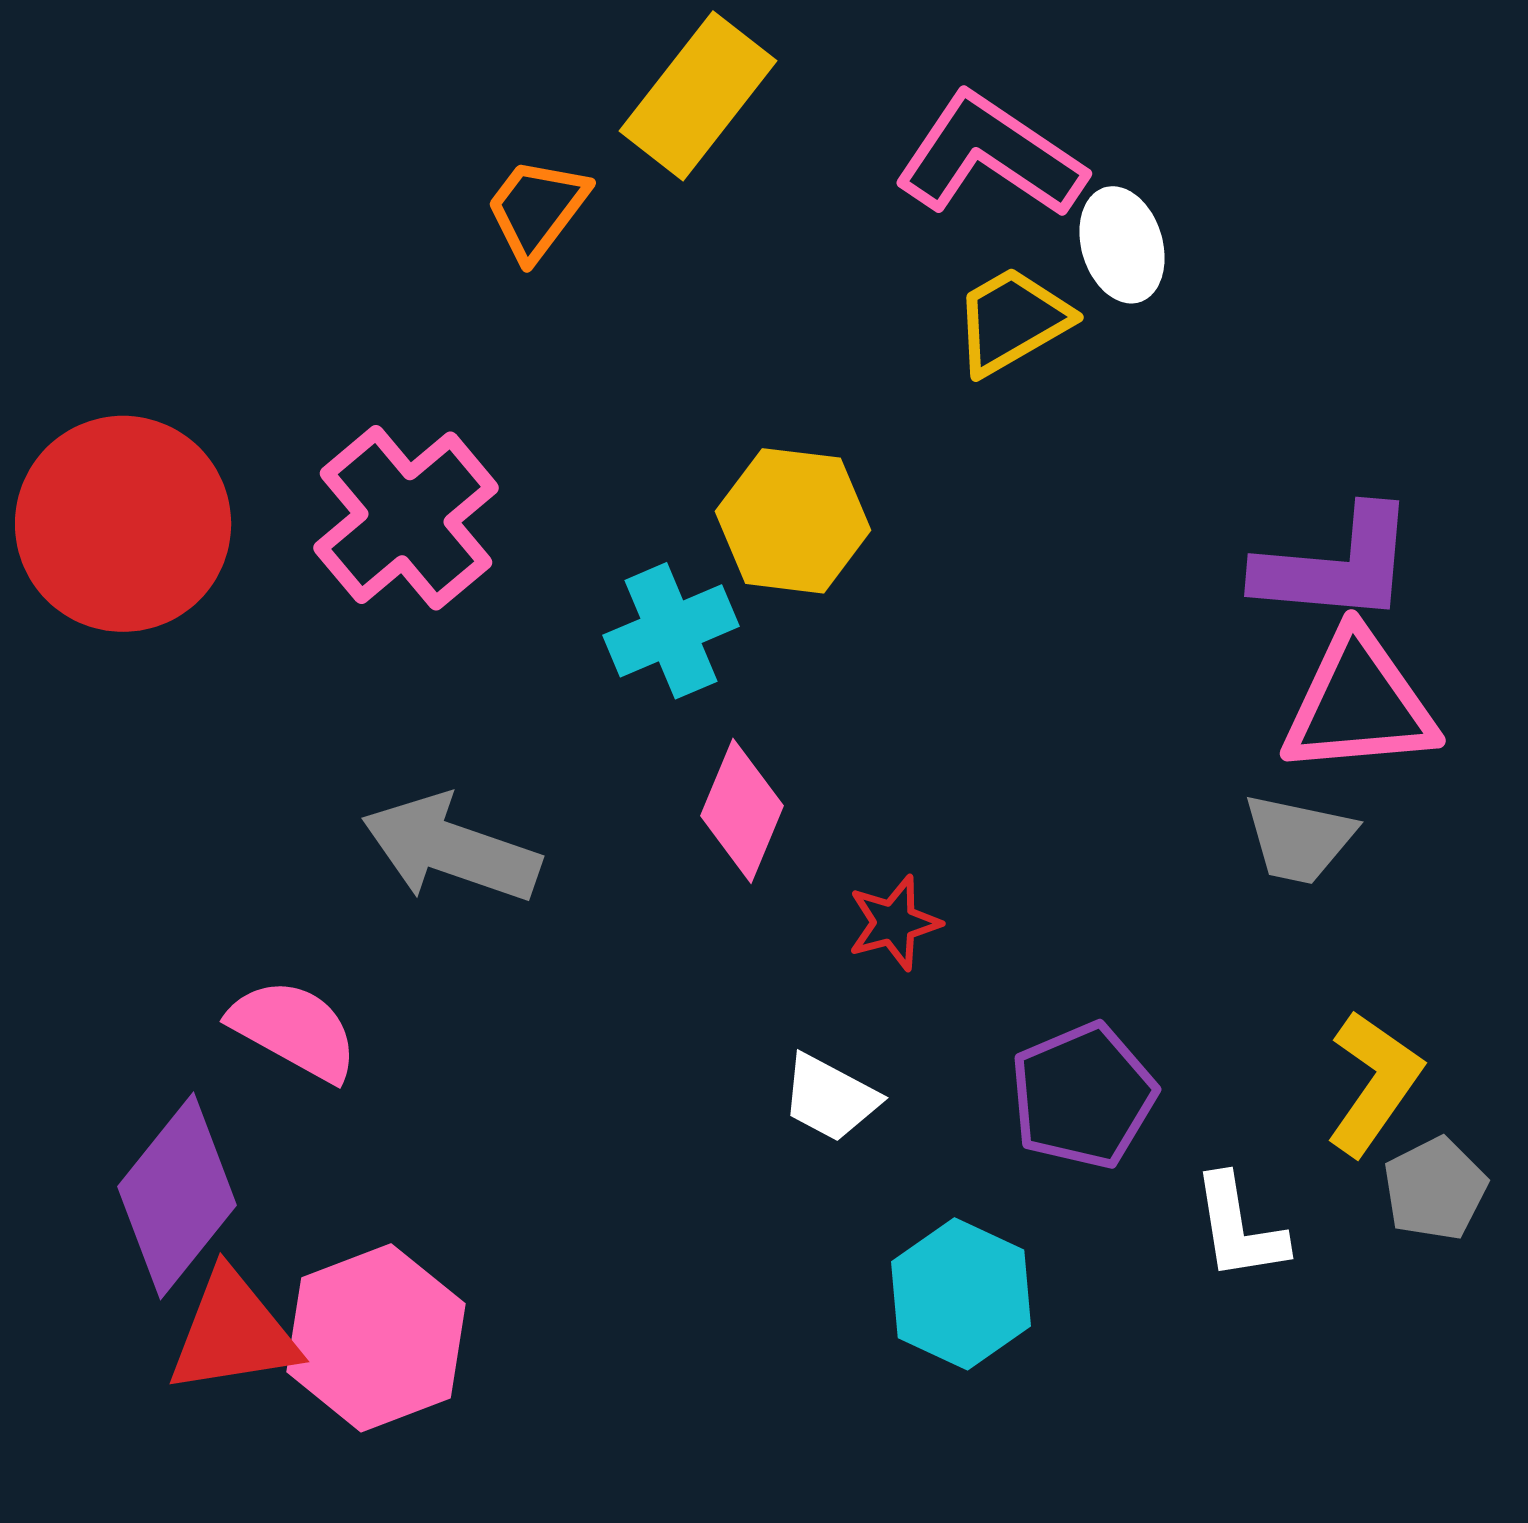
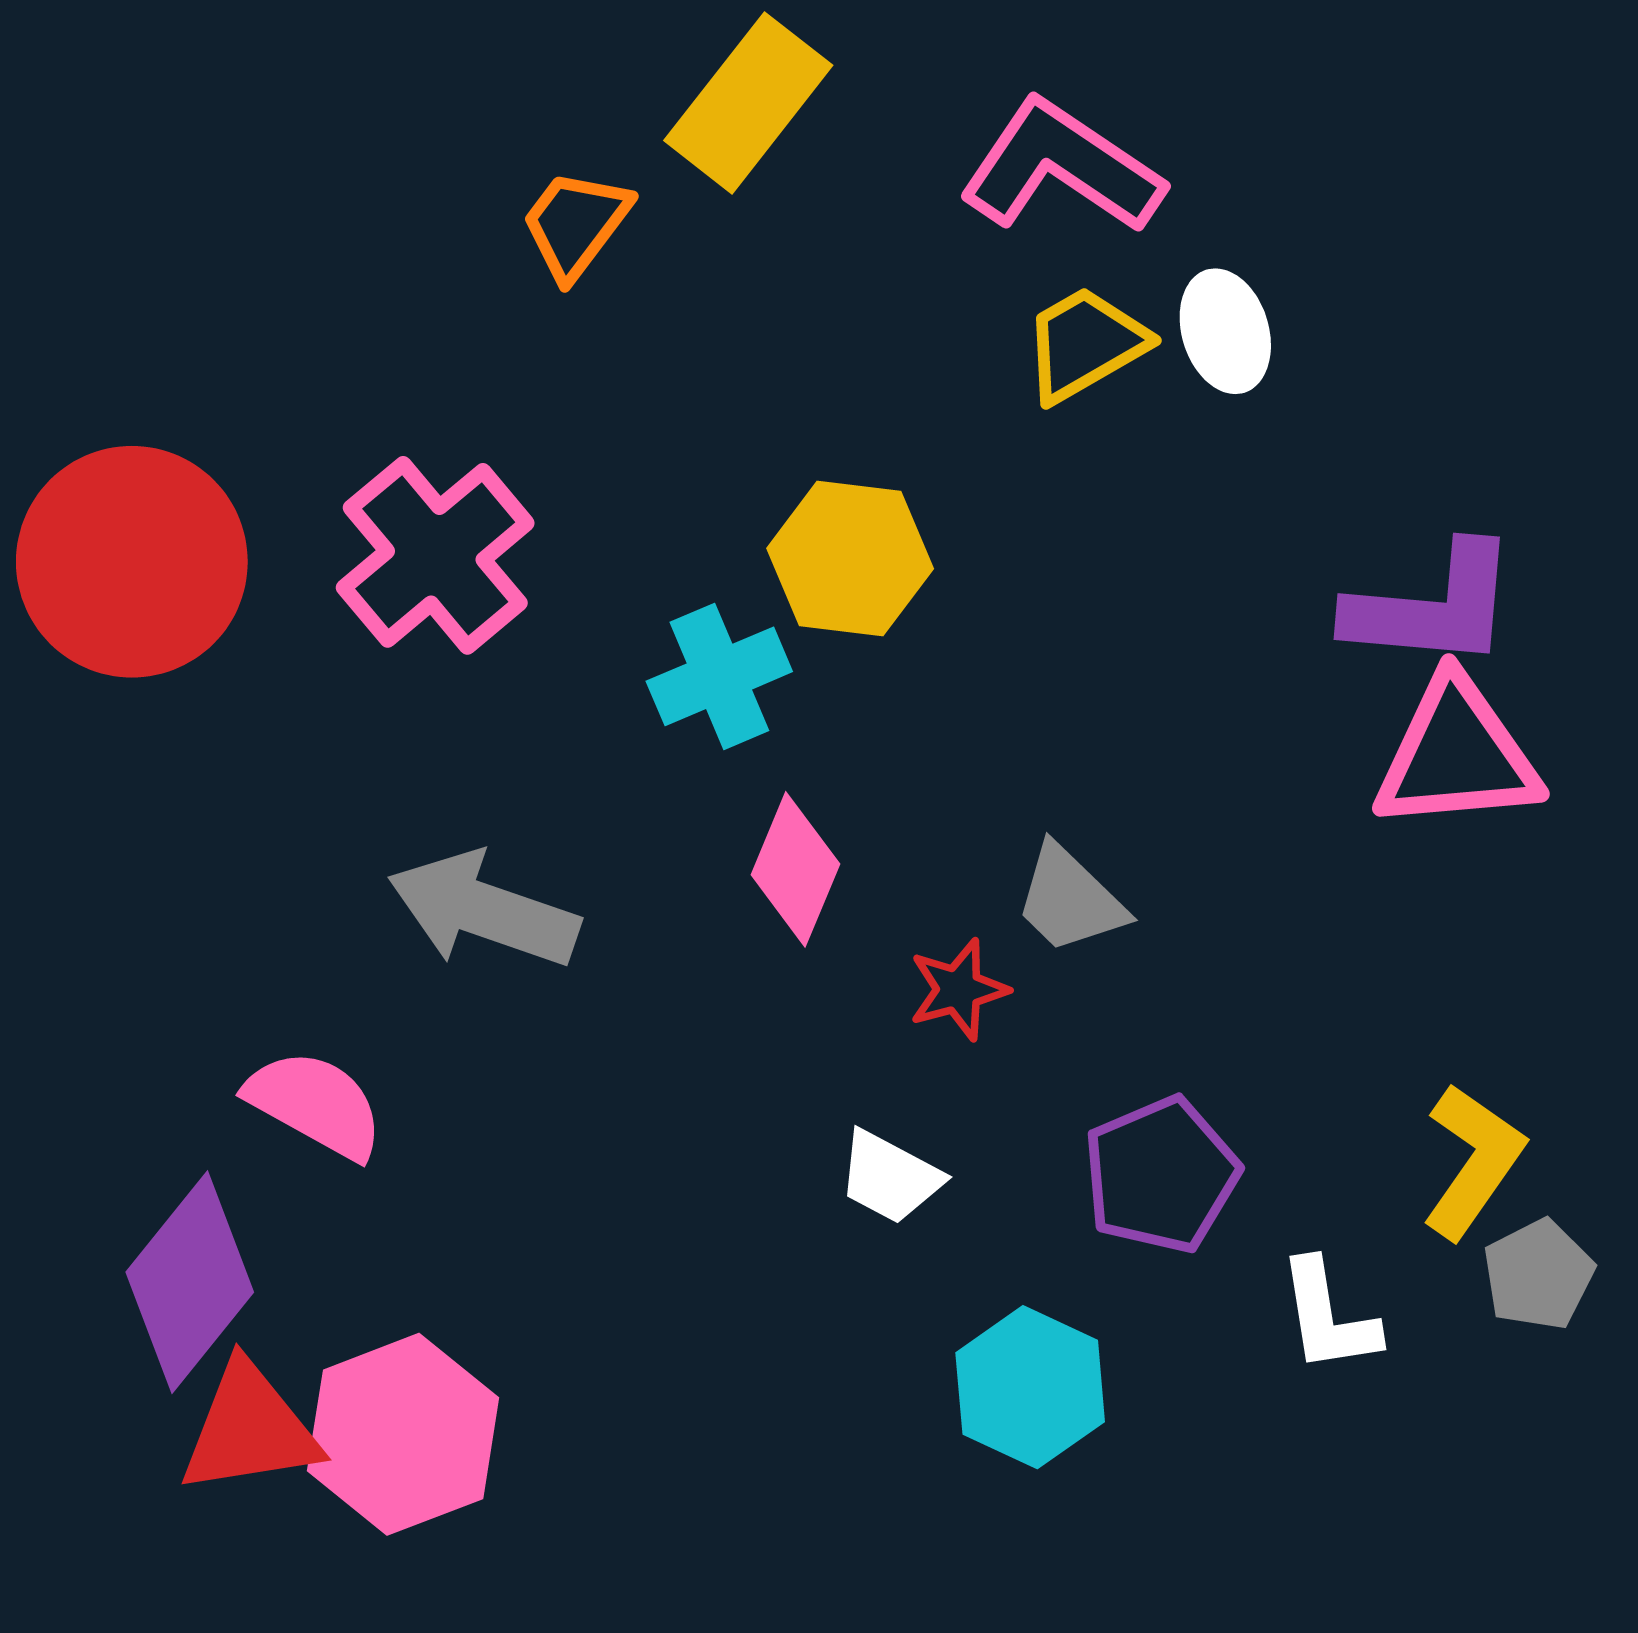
white ellipse: (1122, 245) -> (1225, 331), moved
gray trapezoid: (1299, 839) -> (1070, 899), moved, turned 32

